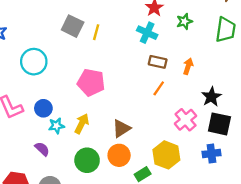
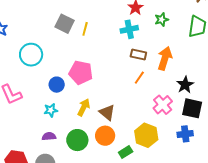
cyan cross: (147, 33) -> (129, 29), turned -36
orange arrow: (188, 66) -> (165, 58), size x1.6
blue circle: (43, 108) -> (57, 85), moved
yellow arrow: (82, 124) -> (84, 107), moved
brown triangle: (121, 128) -> (107, 112), turned -48
purple semicircle: (42, 149) -> (49, 136), moved, turned -48

